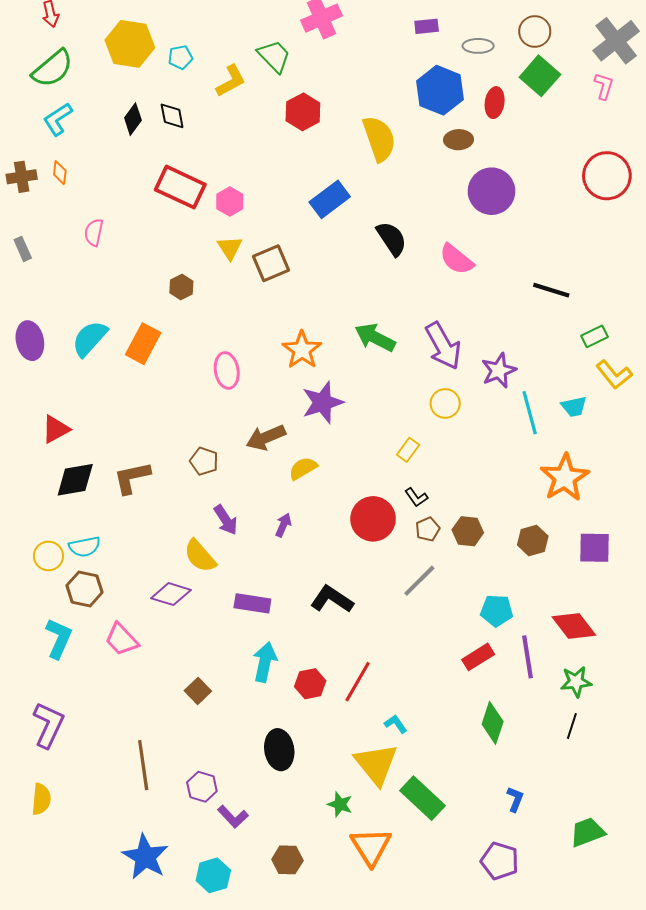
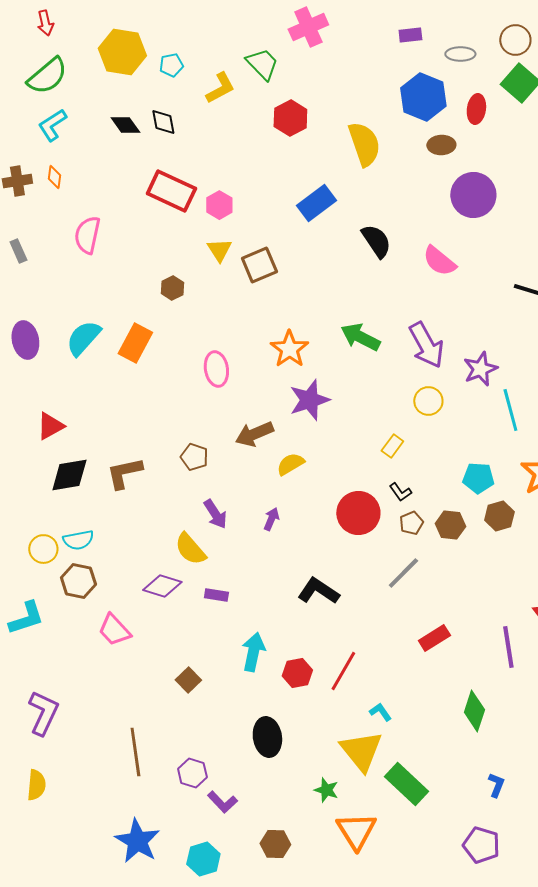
black diamond: (133, 119) -> (125, 125), turned -72
pink semicircle: (94, 232) -> (87, 235), size x1.4
brown hexagon: (533, 541) -> (499, 516), moved
purple rectangle: (252, 603) -> (216, 595), moved, size x0.7
cyan pentagon: (497, 611) -> (478, 478), moved
cyan L-shape: (59, 638) -> (26, 618), moved, turned 48
red rectangle: (478, 657) -> (434, 638), moved

